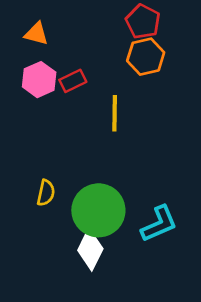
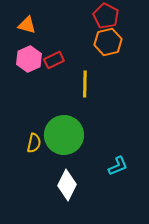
green circle: (98, 210) -> (64, 135), moved
cyan L-shape: (159, 224) -> (118, 166), size x0.7

